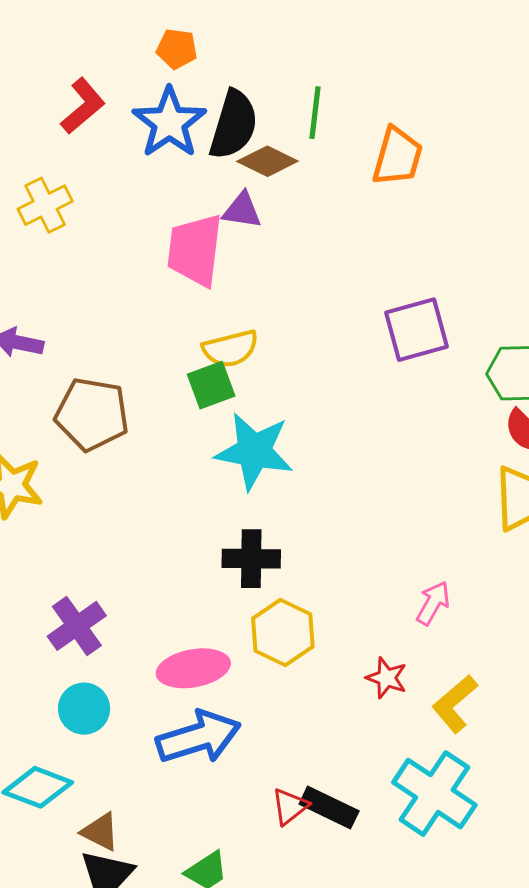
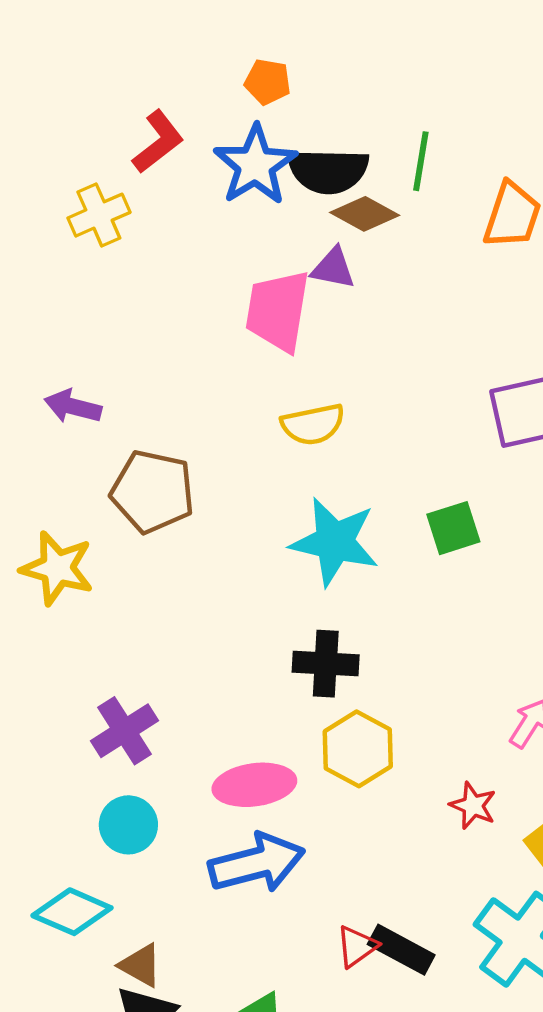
black semicircle: (234, 125) -> (328, 171), turned 72
yellow cross: (45, 205) -> (99, 215), moved
green square: (211, 385) -> (453, 528), moved

